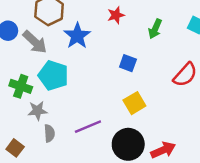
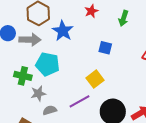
gray arrow: (35, 42) -> (30, 40), turned -35
yellow square: (134, 103) -> (95, 79), moved
gray semicircle: (49, 133) -> (50, 110), turned -96

